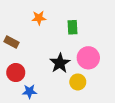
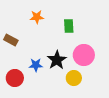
red circle: (16, 73) -> (15, 78), moved
blue star: (29, 91) -> (36, 65), moved

